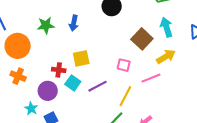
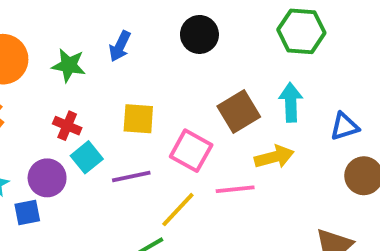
green star: (46, 25) -> (69, 65), moved
yellow square: (81, 58) -> (138, 119), moved
pink square: (124, 65) -> (191, 151), size x1.5
purple circle: (48, 91) -> (47, 178), moved

